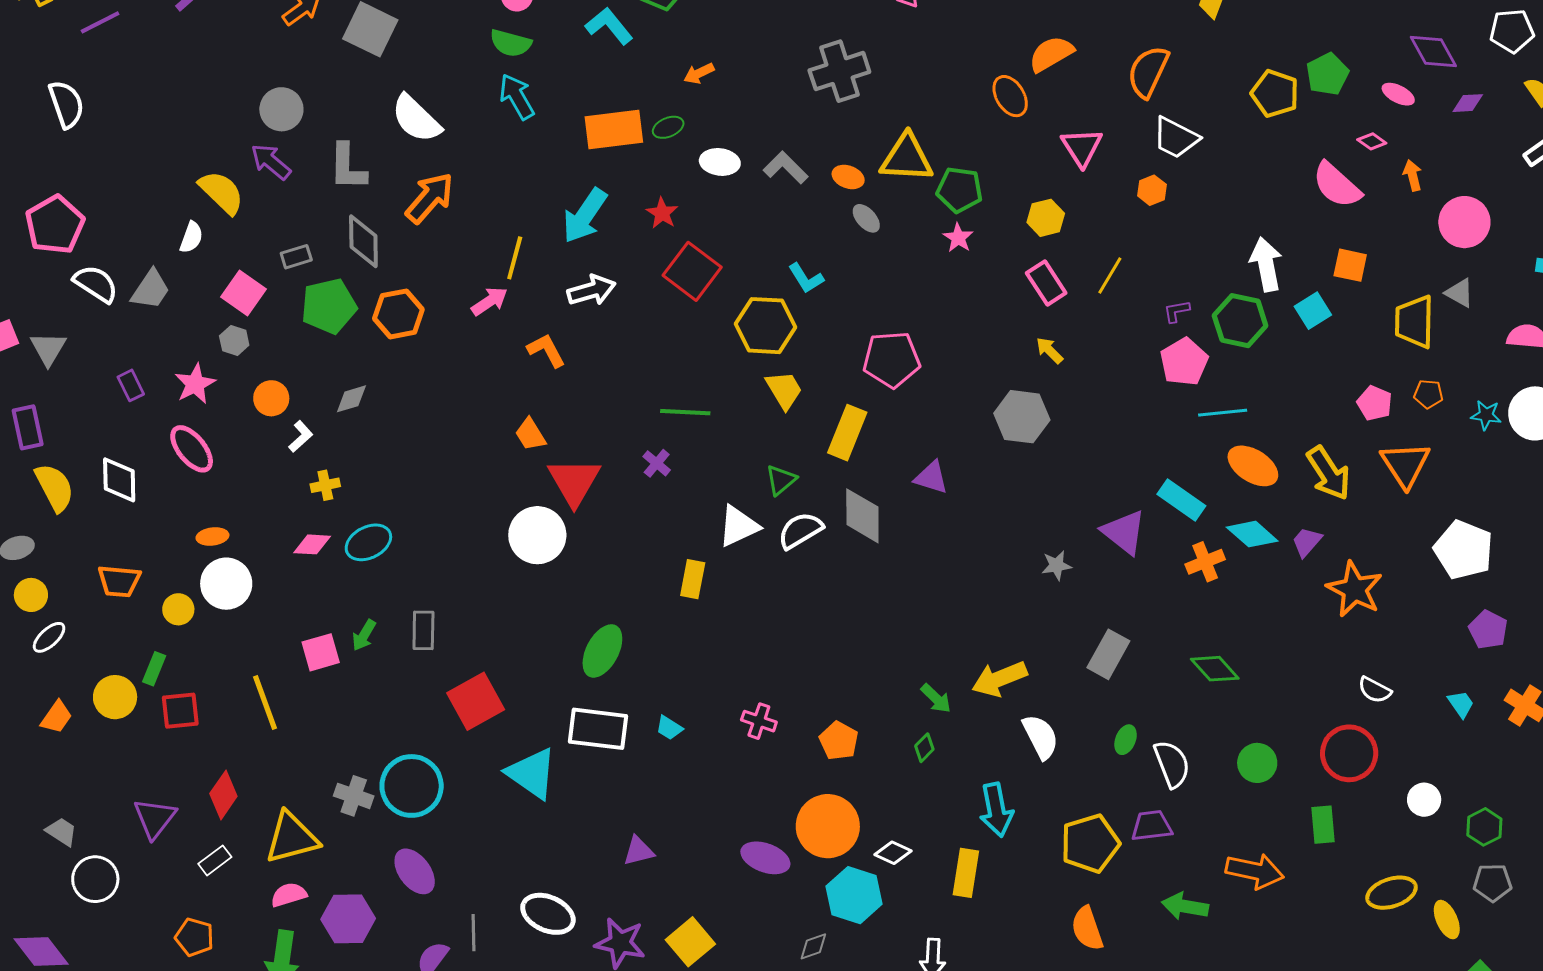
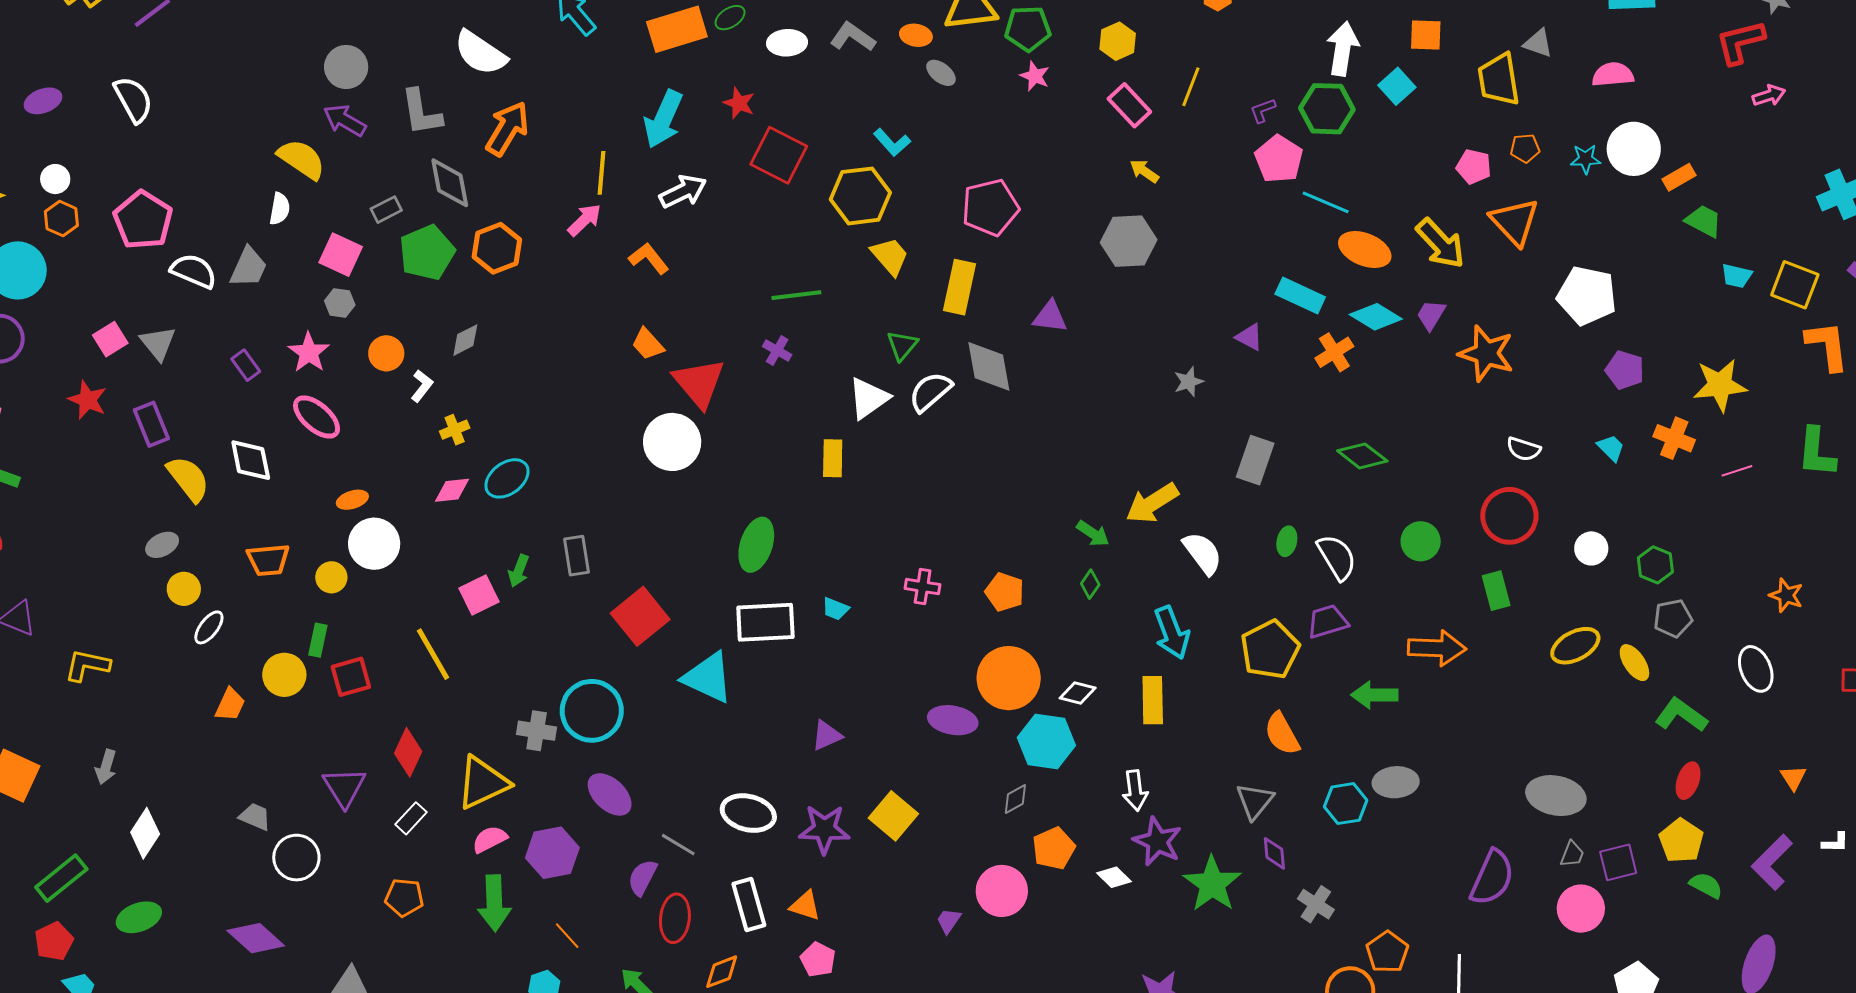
white arrow: (1266, 264) -> (1343, 49), turned 30
cyan line: (1223, 413) -> (1326, 202), turned 39
purple triangle: (1124, 532) -> (1249, 337), size x0.6
gray line: (473, 933) -> (678, 845), turned -48

